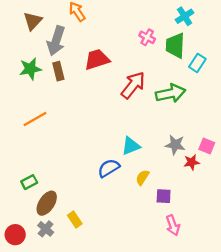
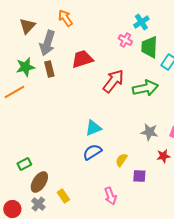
cyan cross: (185, 16) -> (141, 22), moved
orange line: (35, 119) -> (14, 92), moved
cyan triangle: (131, 146) -> (93, 128), moved
red star: (192, 162) -> (163, 156), moved
pink arrow: (173, 225) -> (110, 196), moved

